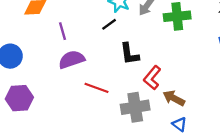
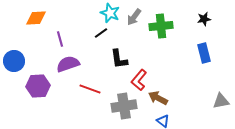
purple hexagon: (19, 98) -> (38, 86), moved

